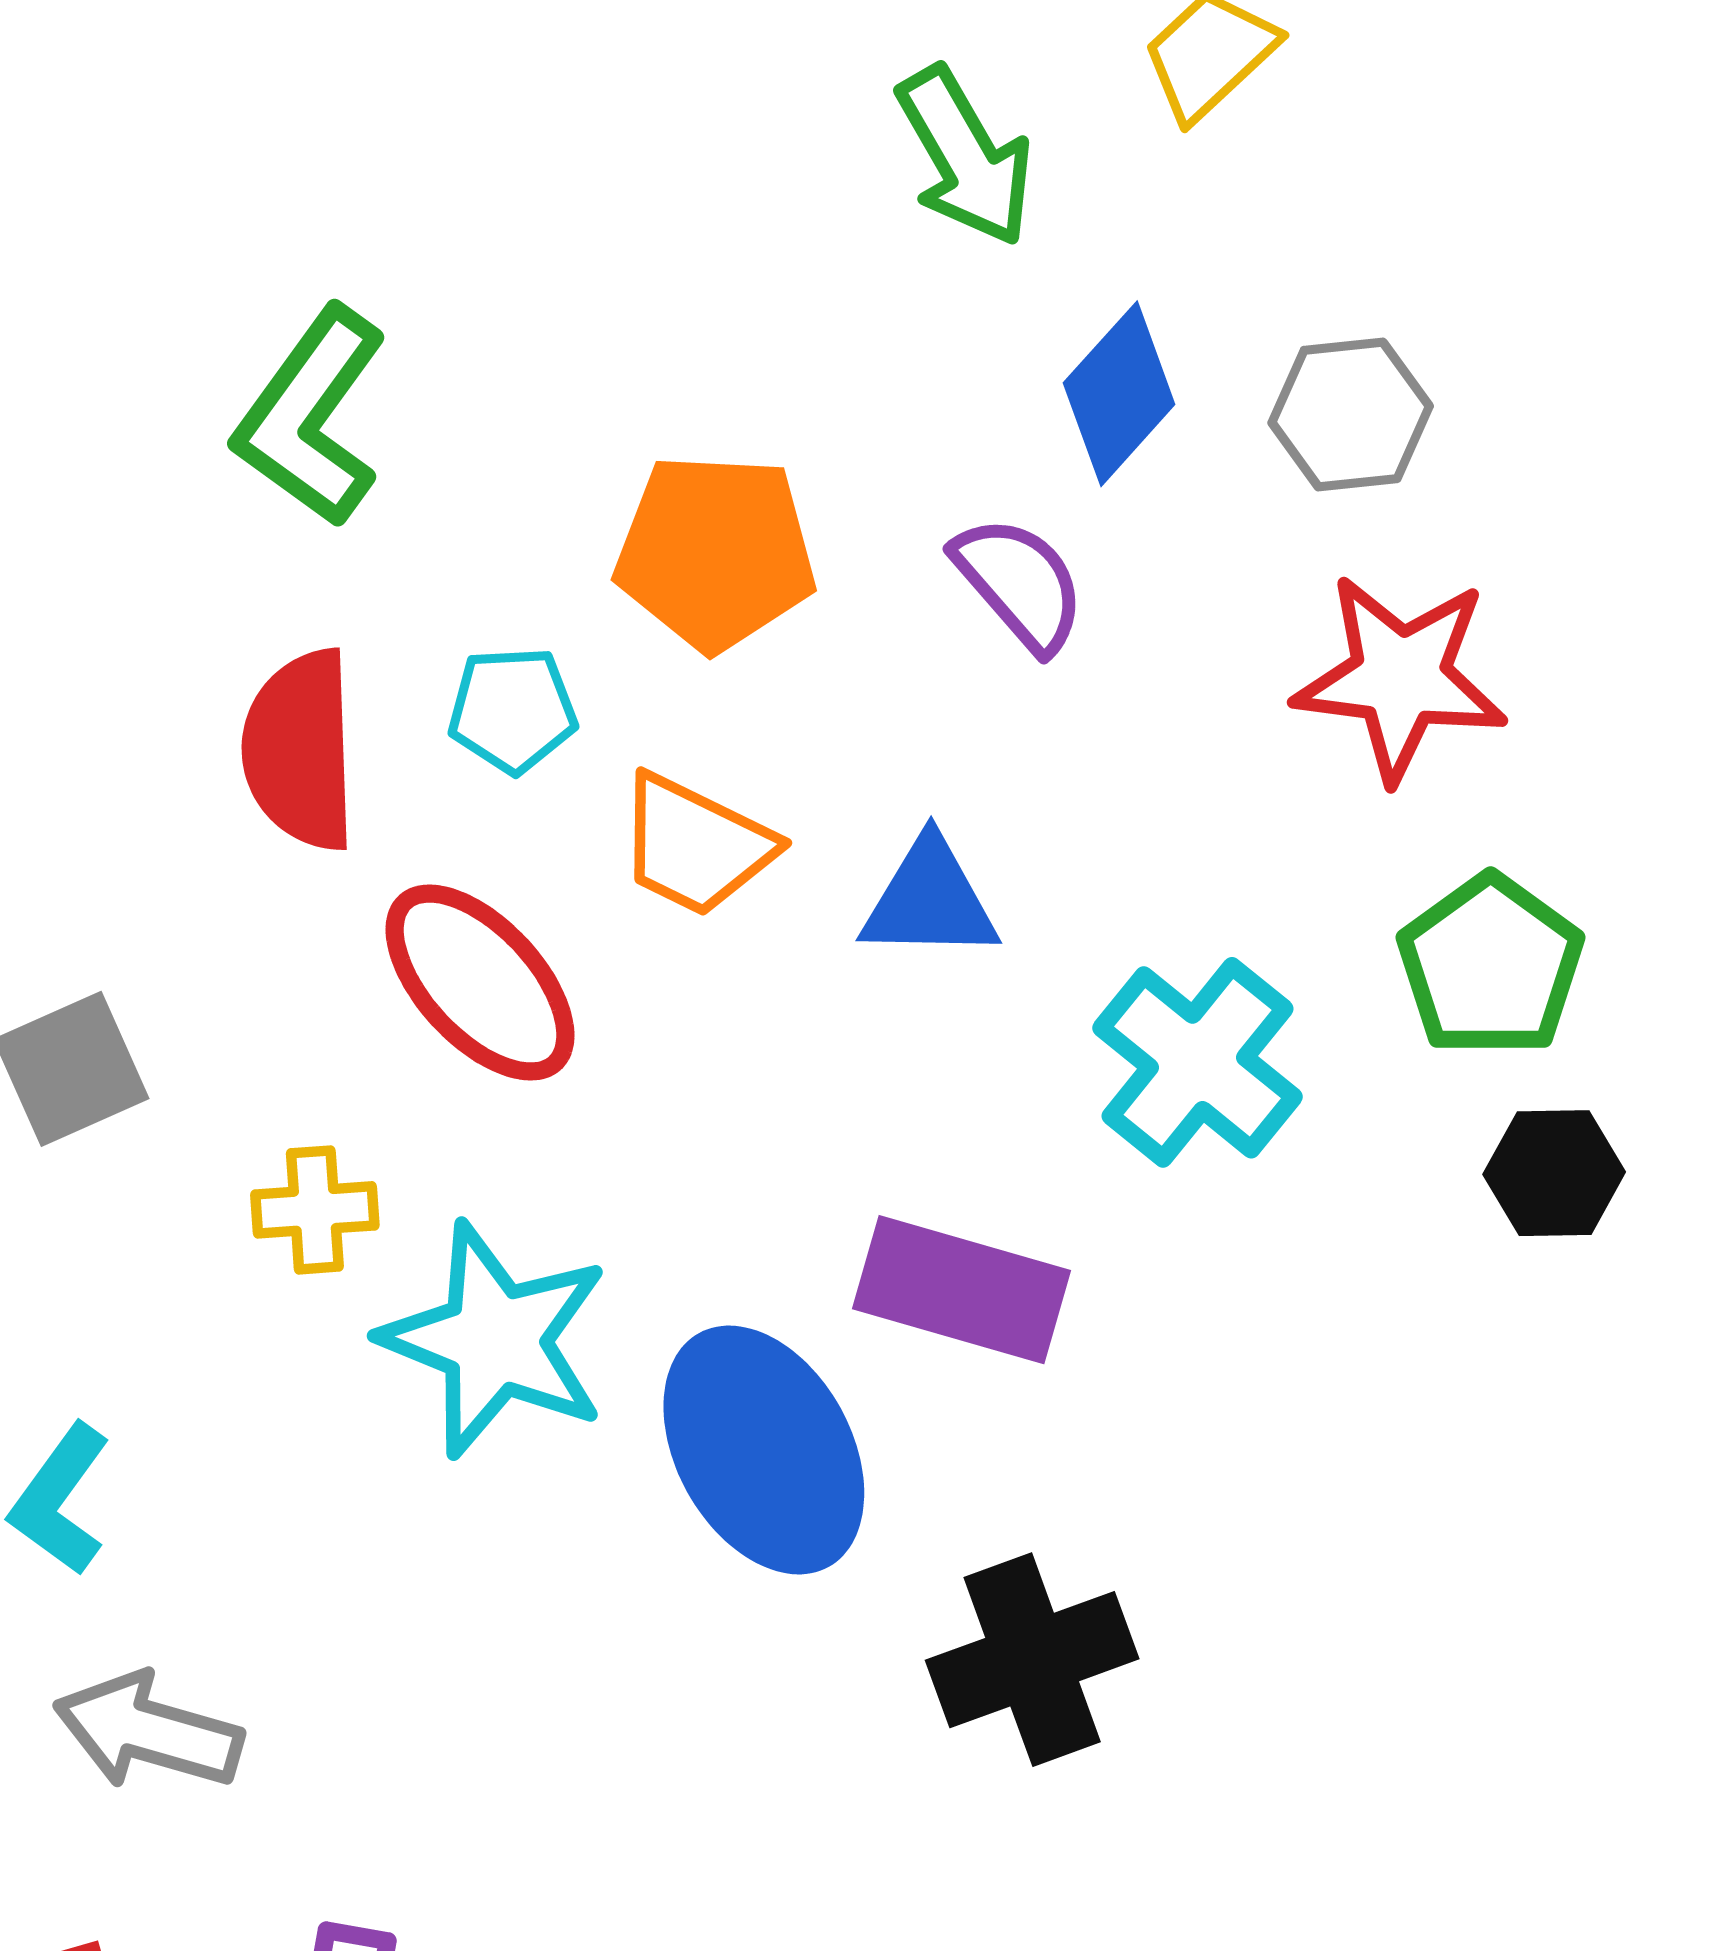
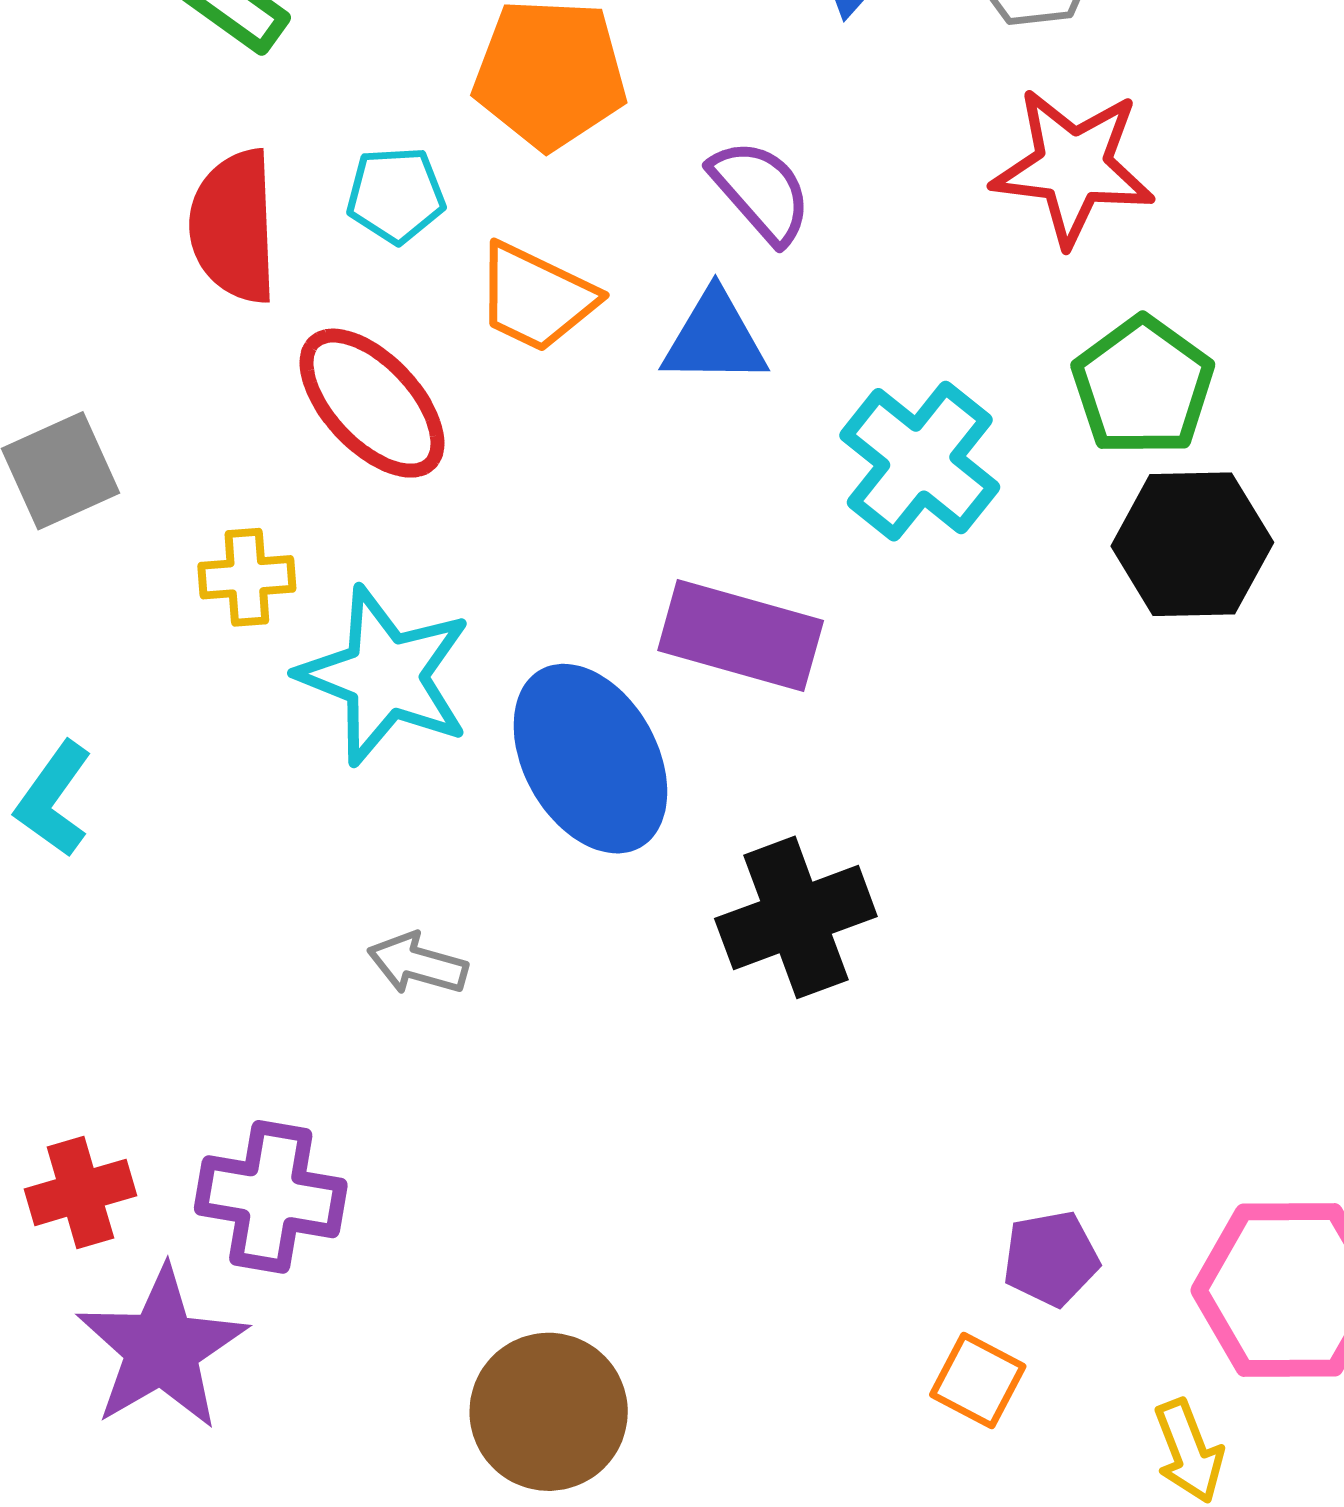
purple semicircle: (1019, 583) -> (761, 191), moved
black hexagon: (1554, 1173) -> (1192, 544), size x1.5
gray arrow: (148, 1731) -> (418, 964), moved, size x0.7

